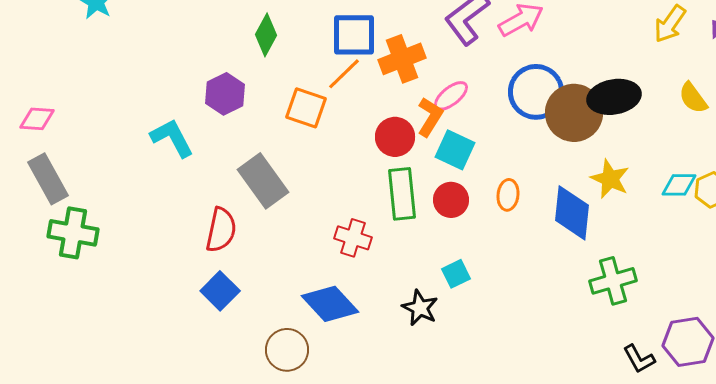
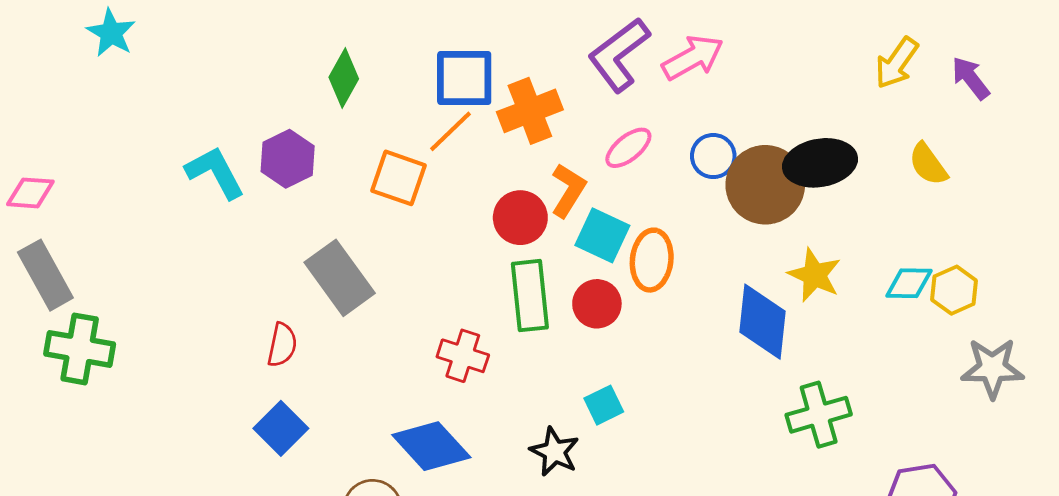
blue circle: (536, 92) -> (713, 156), size x0.6
pink ellipse: (451, 96) -> (628, 148), moved
cyan L-shape: (172, 138) -> (215, 172), moved
orange ellipse: (508, 195) -> (652, 260), moved, size x1.4
red semicircle: (221, 230) -> (282, 345), size x0.7

